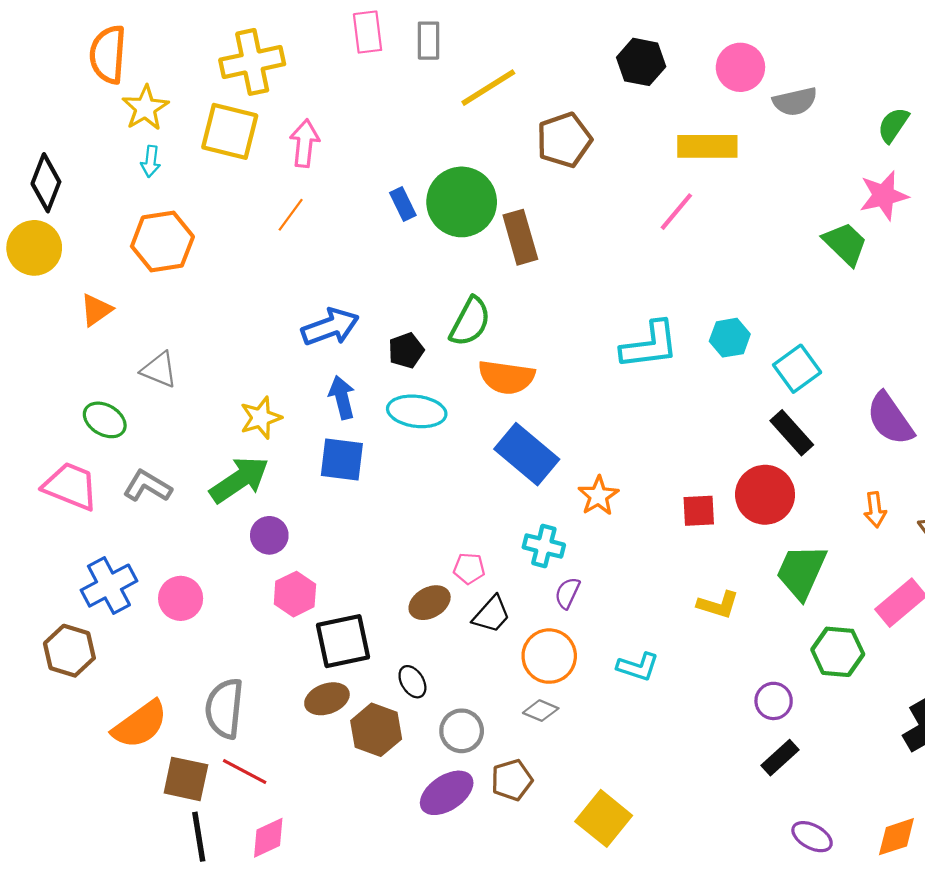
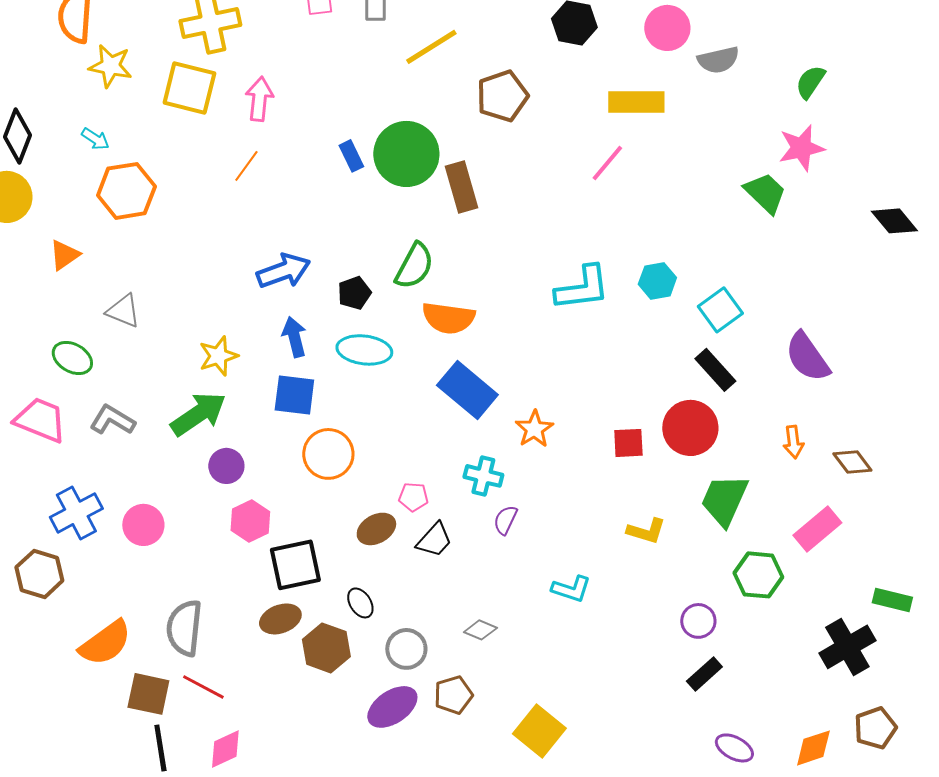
yellow star: (145, 108) -> (110, 66), turned -30
cyan arrow: (151, 161) -> (95, 139), moved, turned -64
orange circle: (549, 656) -> (328, 454), moved

